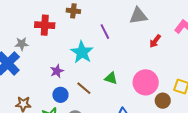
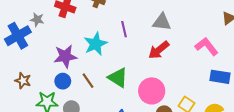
red arrow: (155, 41) -> (159, 50), moved, size x1.5
purple star: (57, 71) -> (65, 56), size x1.6
green triangle: (111, 78) -> (118, 78), size x1.5

